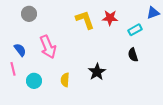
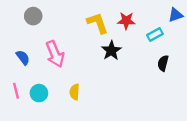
black semicircle: (133, 55) -> (163, 63), moved, turned 32
pink line: (13, 69) -> (16, 91), moved
black star: (97, 72) -> (111, 51), moved

